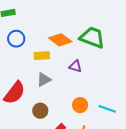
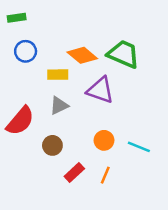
purple triangle: (75, 66) -> (100, 90), size x1.6

